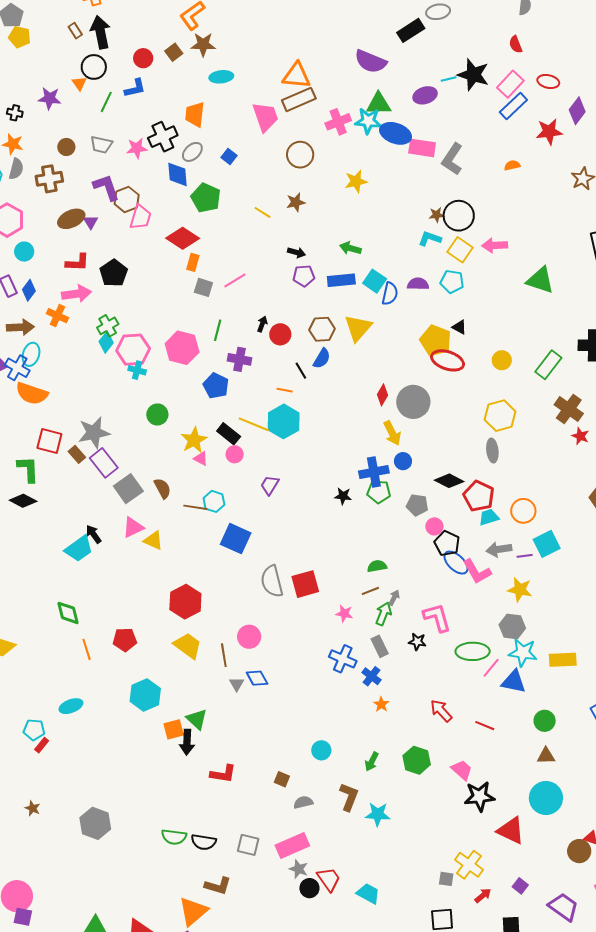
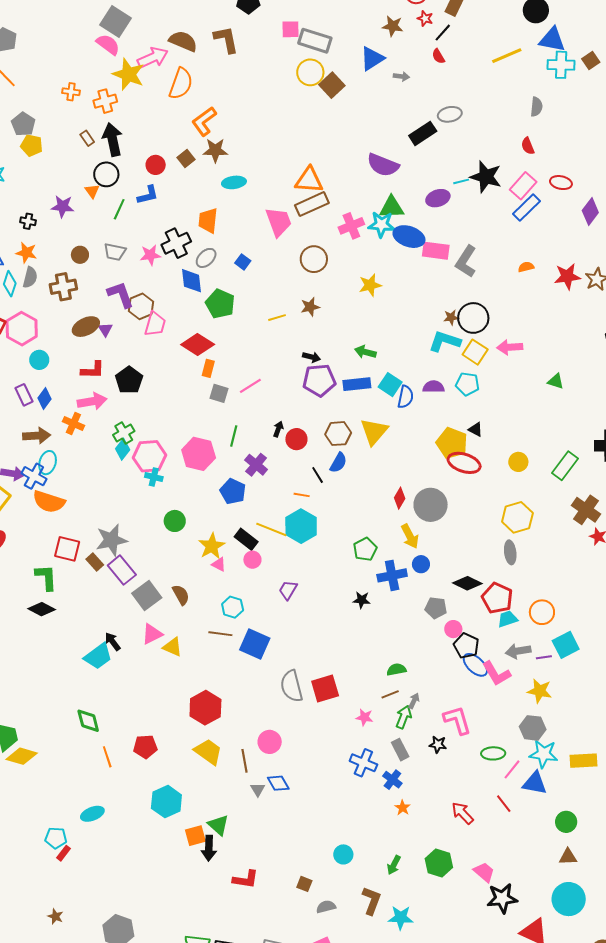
red star: (549, 132) -> (567, 276), moved
yellow line: (263, 212) -> (277, 318), turned -48
cyan L-shape: (430, 239) -> (445, 341), size x1.4
purple pentagon: (304, 276) -> (319, 380), size x1.5
green triangle: (540, 280) -> (556, 381), size x0.6
purple cross: (239, 359) -> (256, 465), turned 30
green pentagon: (379, 492) -> (365, 549), moved, turned -30
brown line: (195, 507) -> (220, 634), moved
green ellipse: (473, 651) -> (493, 753), size x0.7
red line: (485, 726) -> (504, 804), moved, turned 30

